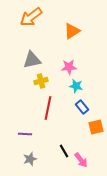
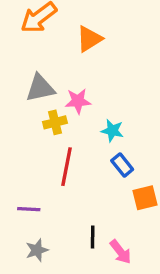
orange triangle: (72, 31) -> (89, 39), moved
pink star: (69, 67) -> (78, 101), moved
black line: (64, 151) -> (93, 237), turned 32

